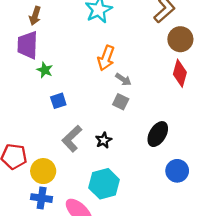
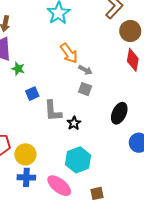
orange arrow: (106, 58) -> (69, 53), turned -50
gray L-shape: (72, 139) -> (53, 111), moved, turned -45

